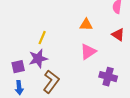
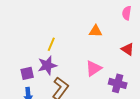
red triangle: (118, 35) -> (128, 49), moved
pink triangle: (88, 52) -> (93, 68), moved

